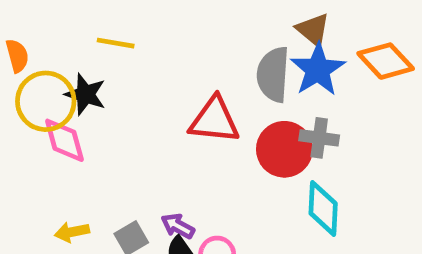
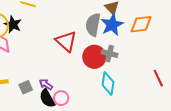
orange diamond: (386, 61) -> (141, 24), turned -60
red triangle: (214, 120) -> (66, 41), turned 30

